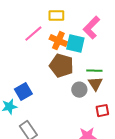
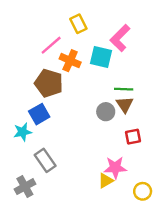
yellow rectangle: (56, 16) -> (78, 24), turned 63
orange cross: (58, 41) -> (70, 61), moved
brown pentagon: (61, 66) -> (49, 83), moved

